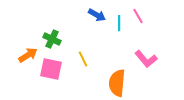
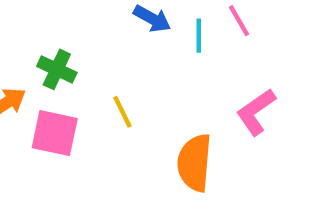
pink L-shape: (146, 59) -> (256, 112), turned 95

